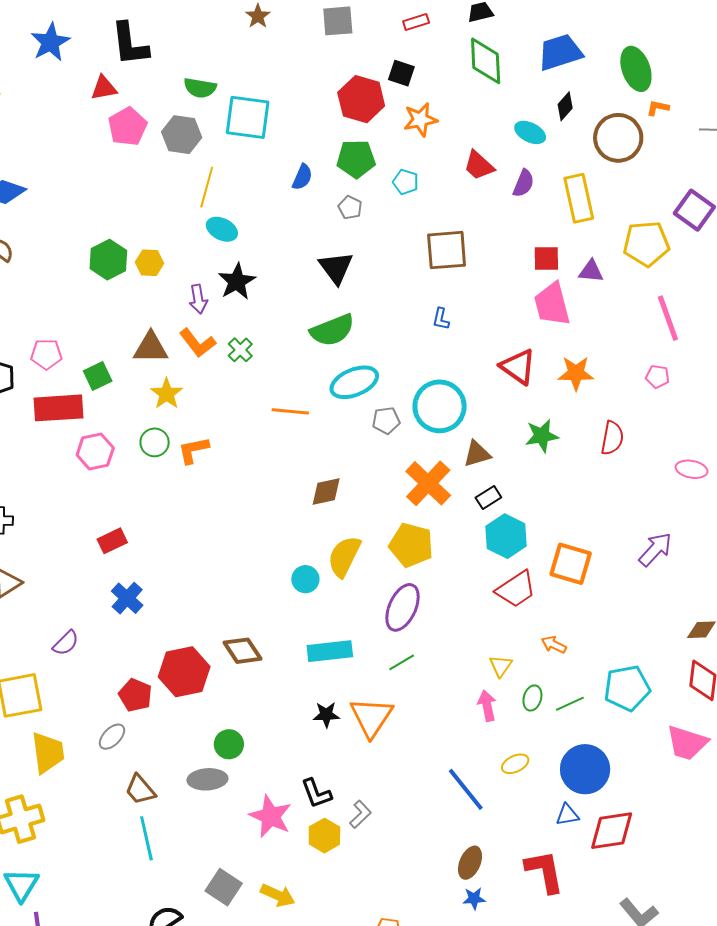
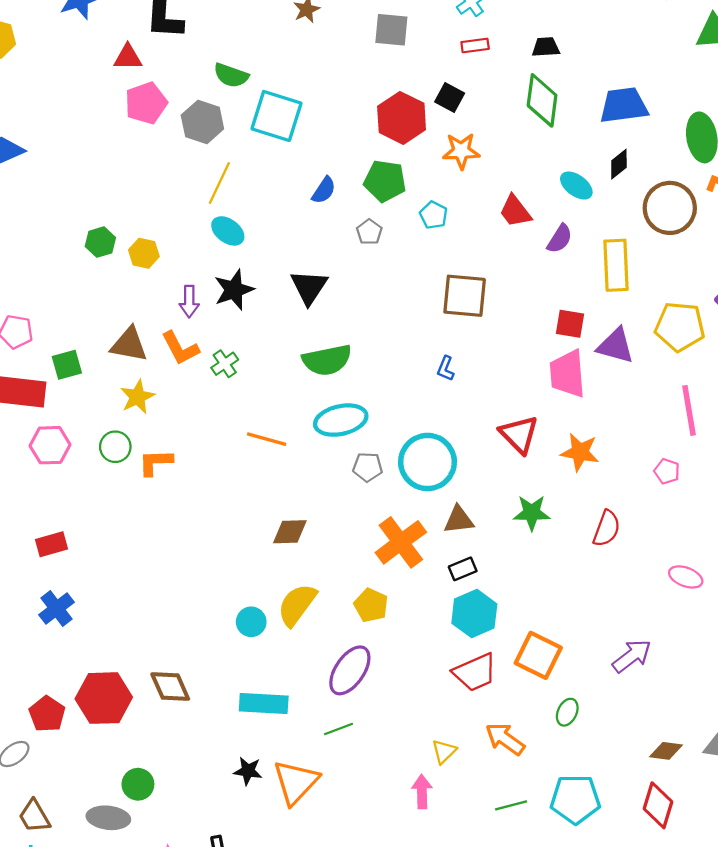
green hexagon: (108, 260) -> (100, 242), size x0.7
black triangle: (336, 268) -> (309, 287), moved
purple triangle: (591, 271) -> (615, 346), size x1.4
yellow pentagon: (411, 545) -> (371, 605), size x0.7
orange arrow: (554, 645) -> (505, 739), size x1.5
green ellipse: (532, 698) -> (567, 712), moved

